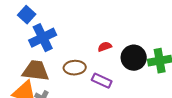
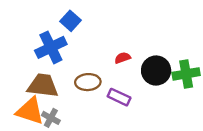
blue square: (27, 15) -> (71, 21), moved

